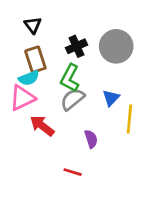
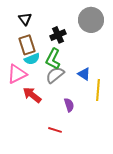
gray circle: (116, 46) -> (91, 20), moved
cyan semicircle: (29, 78) -> (32, 59), moved
blue triangle: (111, 98) -> (84, 74), turned -40

